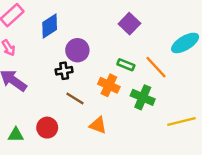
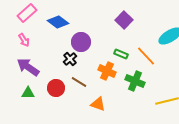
blue diamond: (50, 26) -> (58, 22), turned 70
black cross: (64, 71) -> (70, 59), turned -32
red circle: (47, 128) -> (56, 88), moved
green triangle: (16, 135) -> (28, 93), moved

